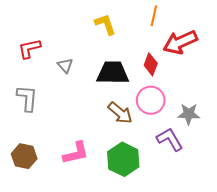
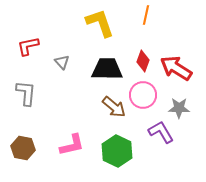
yellow L-shape: (105, 24) -> (100, 23), size x1.4
red arrow: (180, 42) -> (176, 68), moved, turned 56

